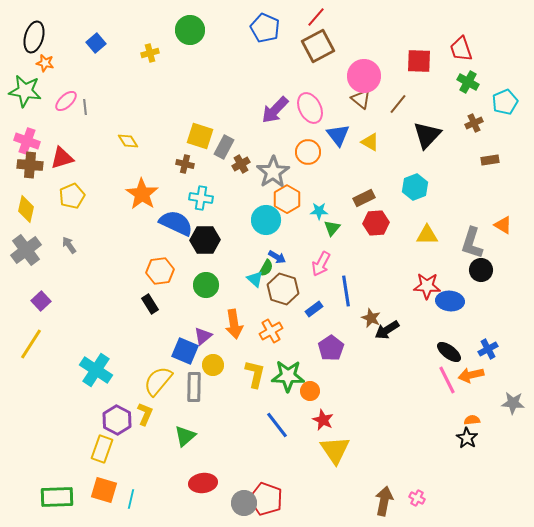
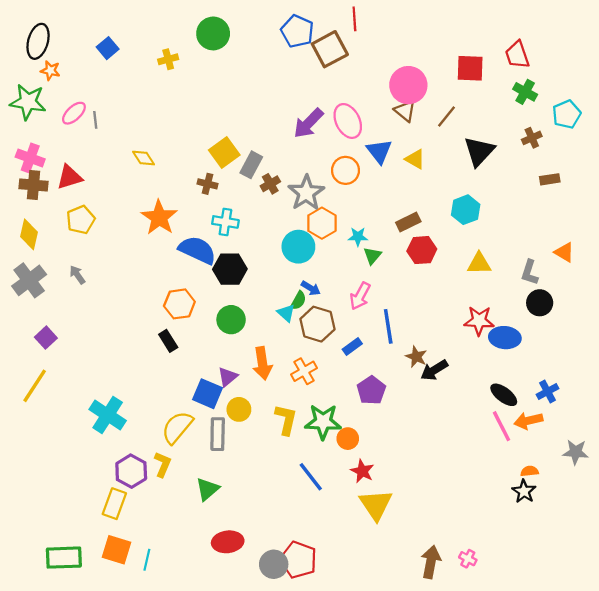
red line: (316, 17) -> (354, 19), turned -45
brown square: (318, 46) -> (330, 49), moved
yellow square: (200, 136) -> (224, 152), turned 36
gray L-shape: (472, 243) -> (530, 272), size x0.7

